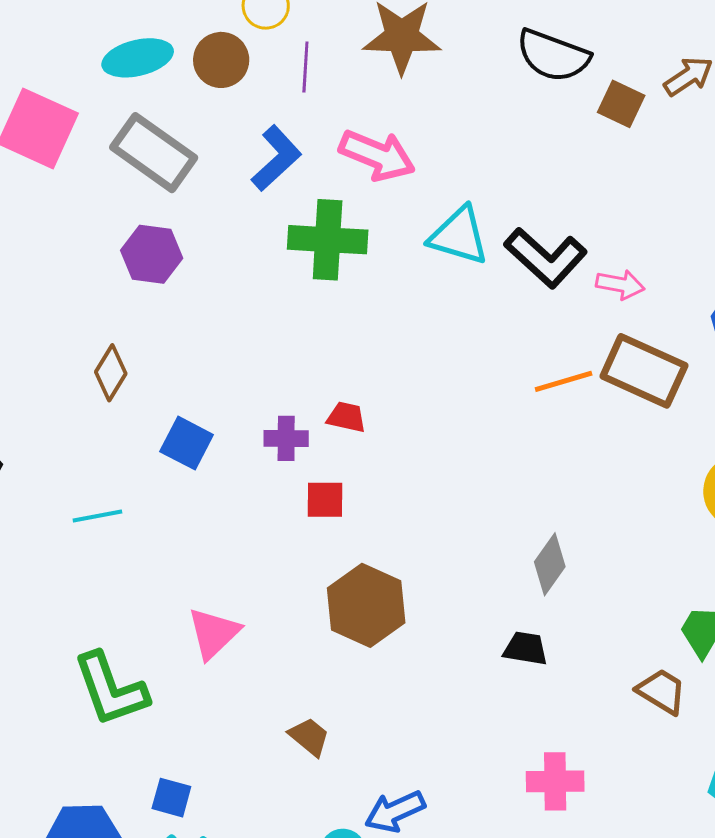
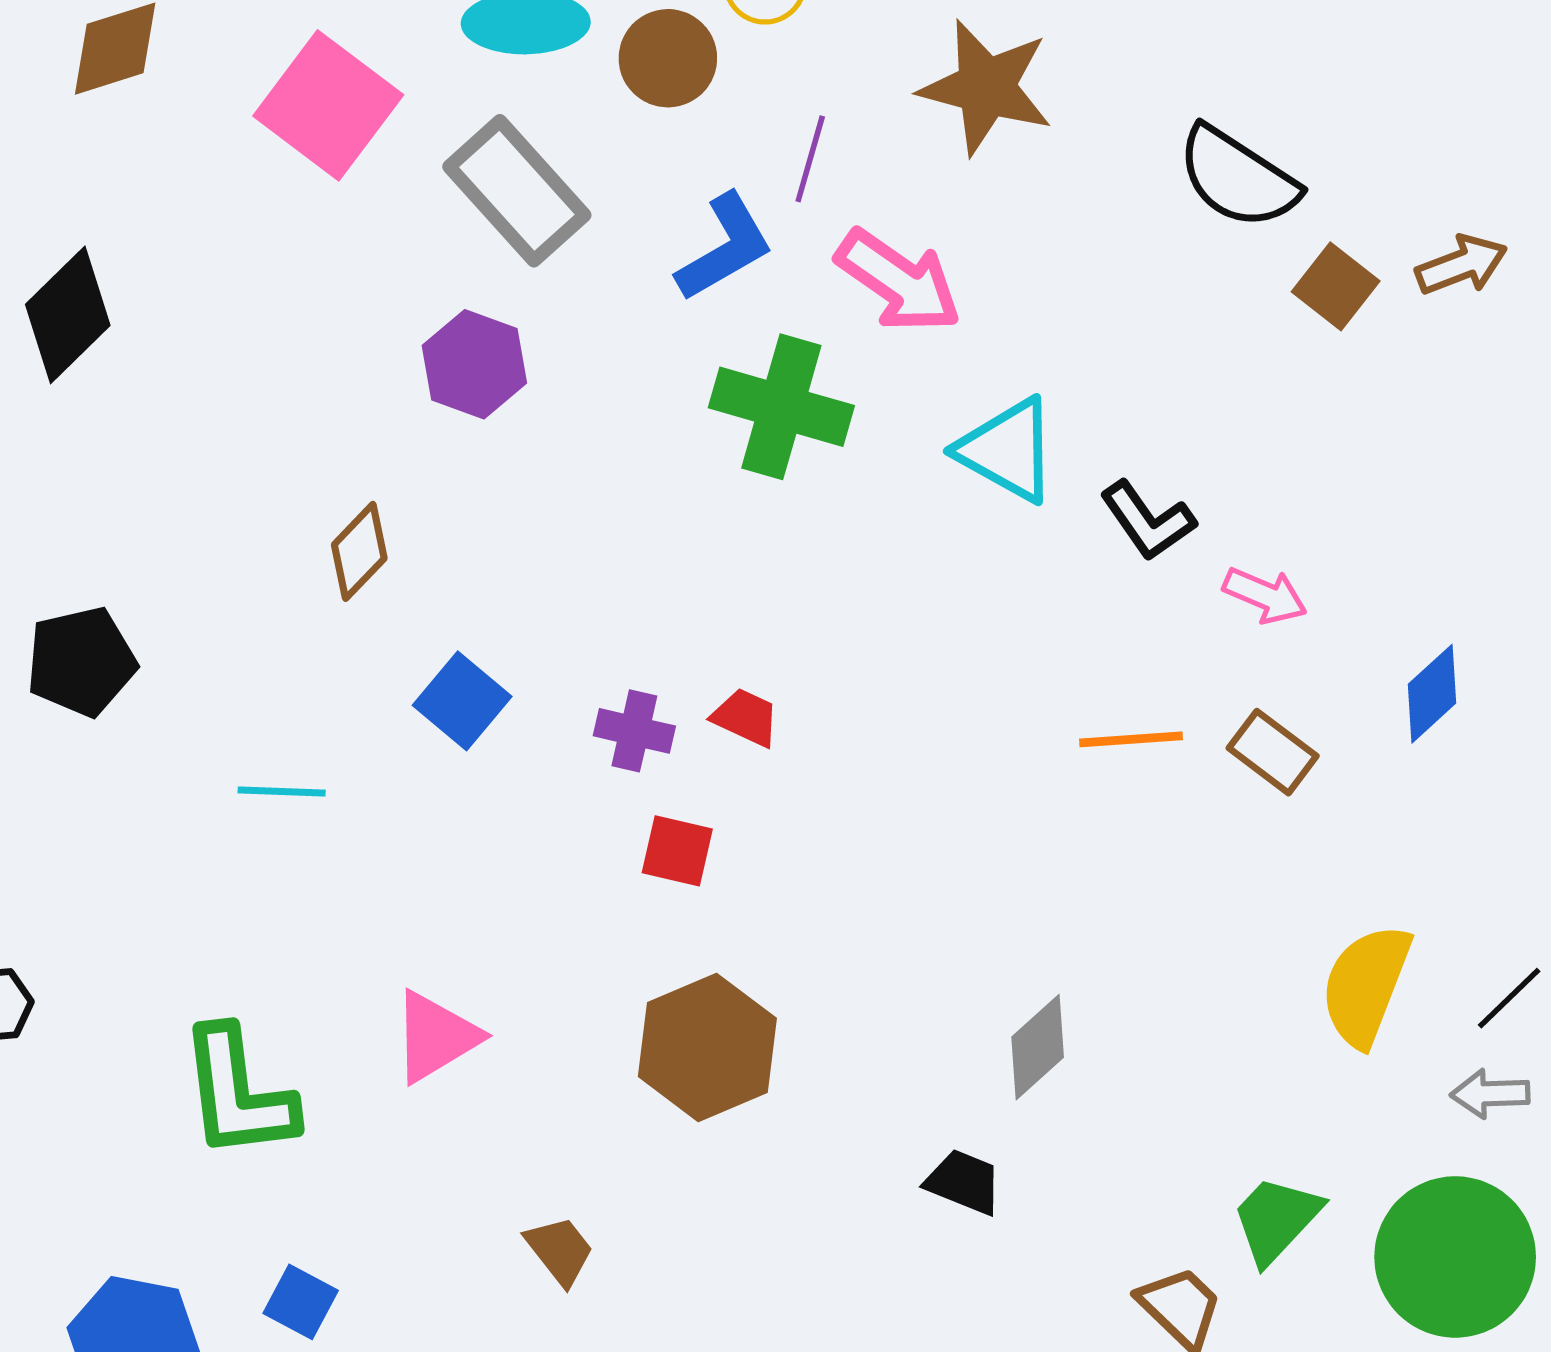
purple line: (305, 67) -> (810, 159), moved
black L-shape: (546, 258) -> (1148, 521), size x0.7
brown rectangle: (644, 371) -> (1273, 752), size x0.6

